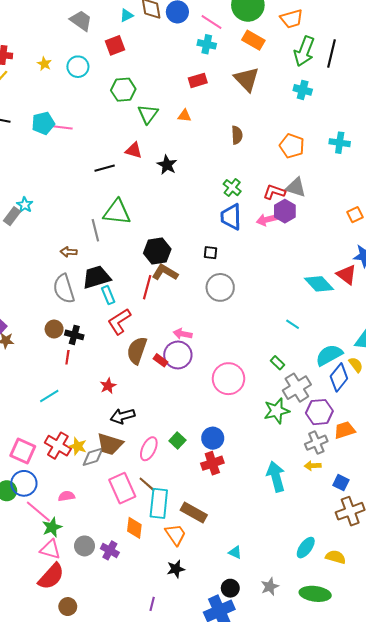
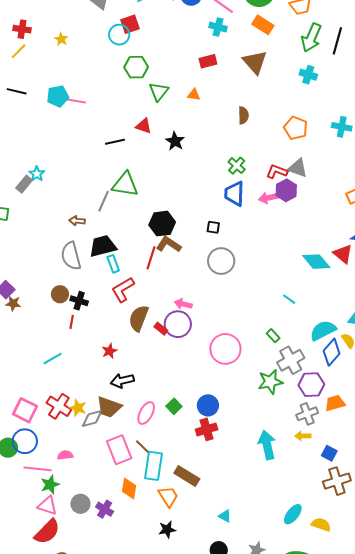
cyan circle: (78, 67) -> (119, 35), moved
gray line: (95, 230) -> (104, 201), turned 35
pink line: (38, 512) -> (38, 469), turned -36

